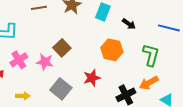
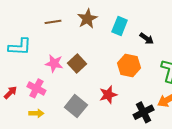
pink cross: (19, 60) -> (36, 88), moved, turned -30
pink star: (45, 62) -> (54, 63), moved

